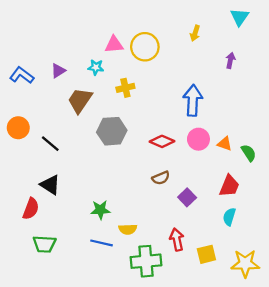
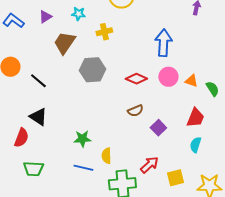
yellow semicircle: (128, 229) -> (106, 156), turned 91
red arrow: (177, 240) -> (149, 165), turned 60

